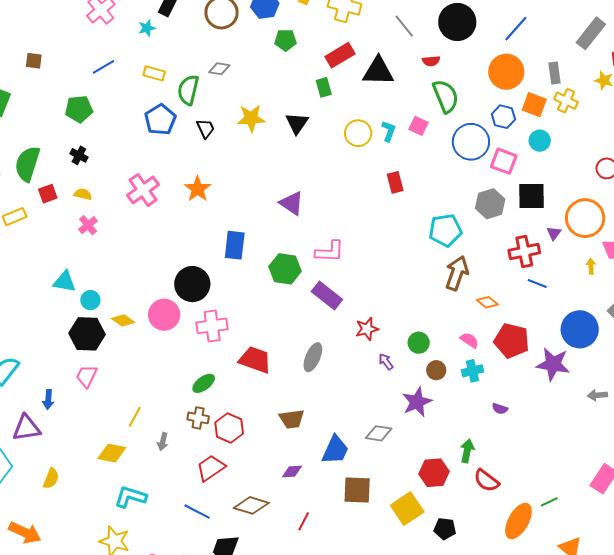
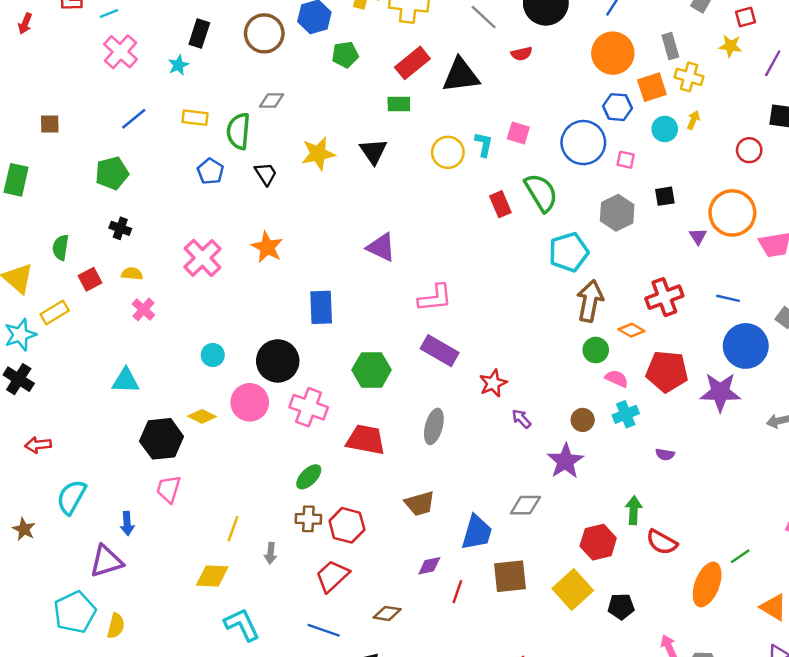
green rectangle: (324, 87) -> (399, 104), turned -66
green semicircle: (446, 96) -> (541, 193), moved
orange square: (534, 105) -> (652, 87), turned -30
blue pentagon: (160, 120) -> (210, 171), size x0.7
pink square: (504, 161) -> (626, 160), size x0.6
green semicircle: (27, 164) -> (61, 247), size x0.6
black square: (531, 196) -> (665, 196), size x0.6
red cross: (524, 252) -> (664, 297), moved
yellow arrow: (591, 266) -> (693, 120), moved, turned 35
green hexagon: (285, 269) -> (372, 370), moved
blue line: (537, 283) -> (728, 298), moved
cyan circle: (90, 300) -> (213, 355), moved
pink cross: (212, 326) -> (309, 407), turned 36
green circle: (419, 343) -> (596, 350), moved
yellow semicircle: (51, 478) -> (116, 626), moved
cyan L-shape: (130, 497) -> (242, 625), turned 56
brown diamond: (251, 505) -> (387, 613), size x0.7
red line: (304, 521) -> (457, 592), moved

